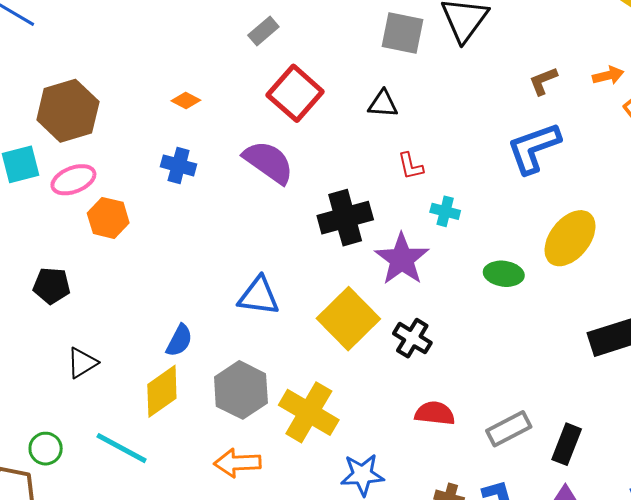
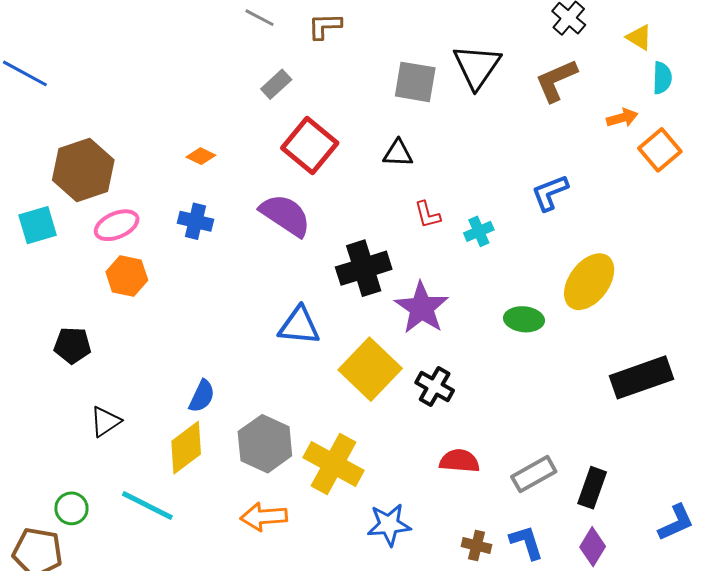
brown L-shape: (543, 81) -> (556, 80), moved, size x1.5
blue L-shape: (534, 148) -> (550, 193), size x0.7
pink ellipse: (73, 180) -> (117, 225), moved
cyan cross: (445, 211) -> (479, 231), moved, turned -36
blue triangle: (259, 296) -> (299, 326), moved

